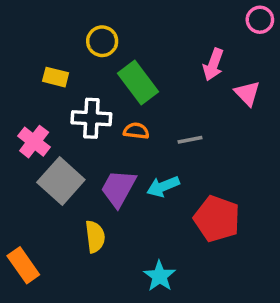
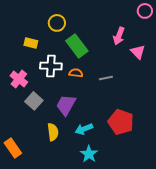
gray square: (61, 181) -> (34, 101), size x0.7
cyan arrow: (163, 186) -> (84, 129), moved

